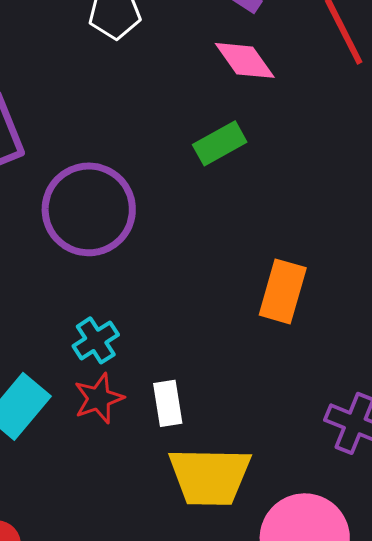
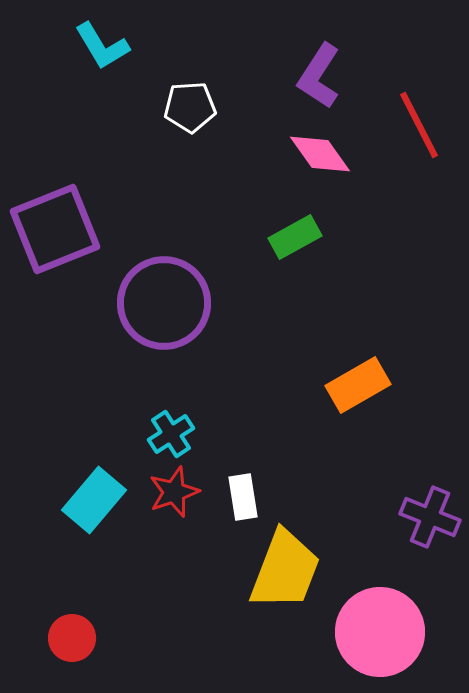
orange rectangle: (283, 291) -> (358, 385), turned 44
yellow trapezoid: (210, 476) -> (285, 570), turned -70

